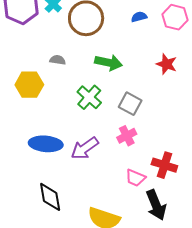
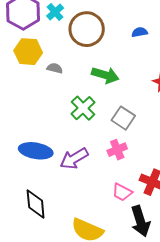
yellow hexagon: (29, 85) -> (28, 52), moved

